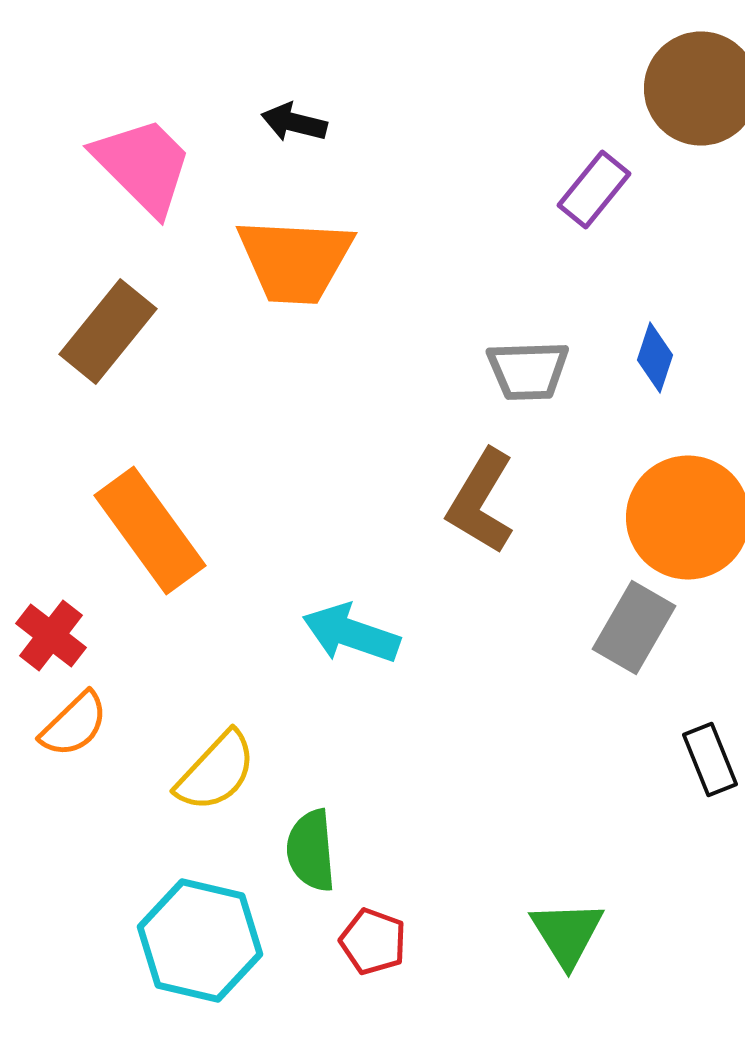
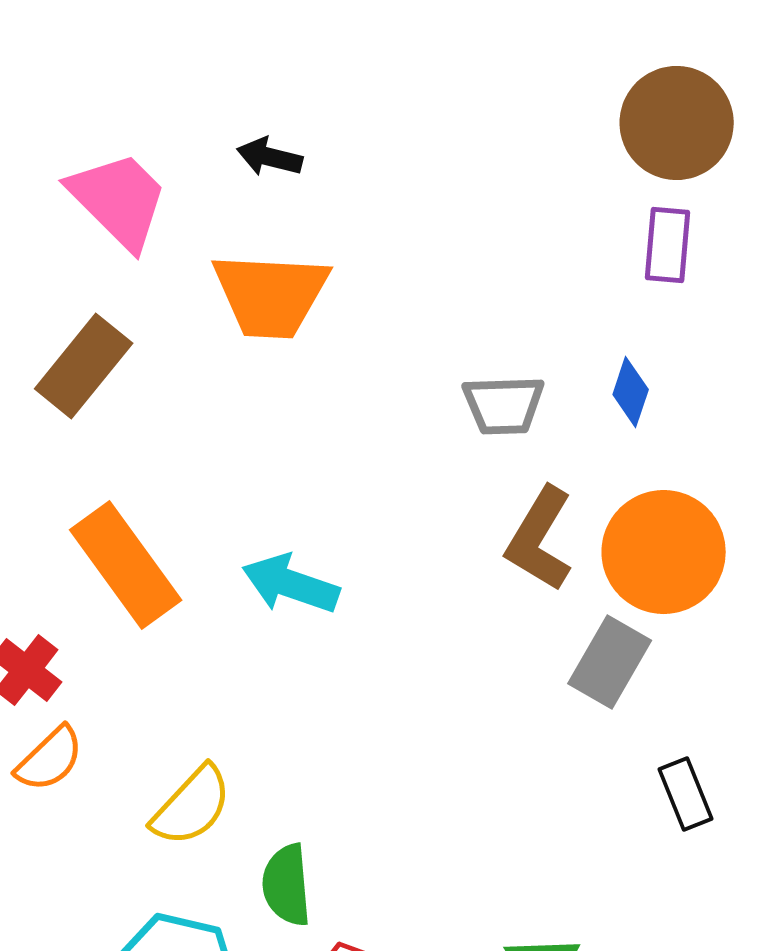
purple rectangle: (594, 190) -> (668, 245), moved, turned -34
brown L-shape: (481, 502) -> (540, 539), moved
cyan arrow: (351, 634) -> (291, 584), moved

